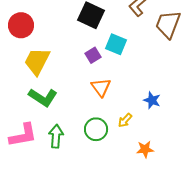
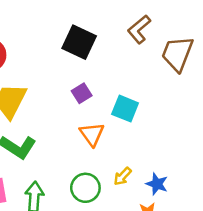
cyan square: (116, 44) -> (125, 109), moved
blue star: (152, 100) -> (157, 184), moved

